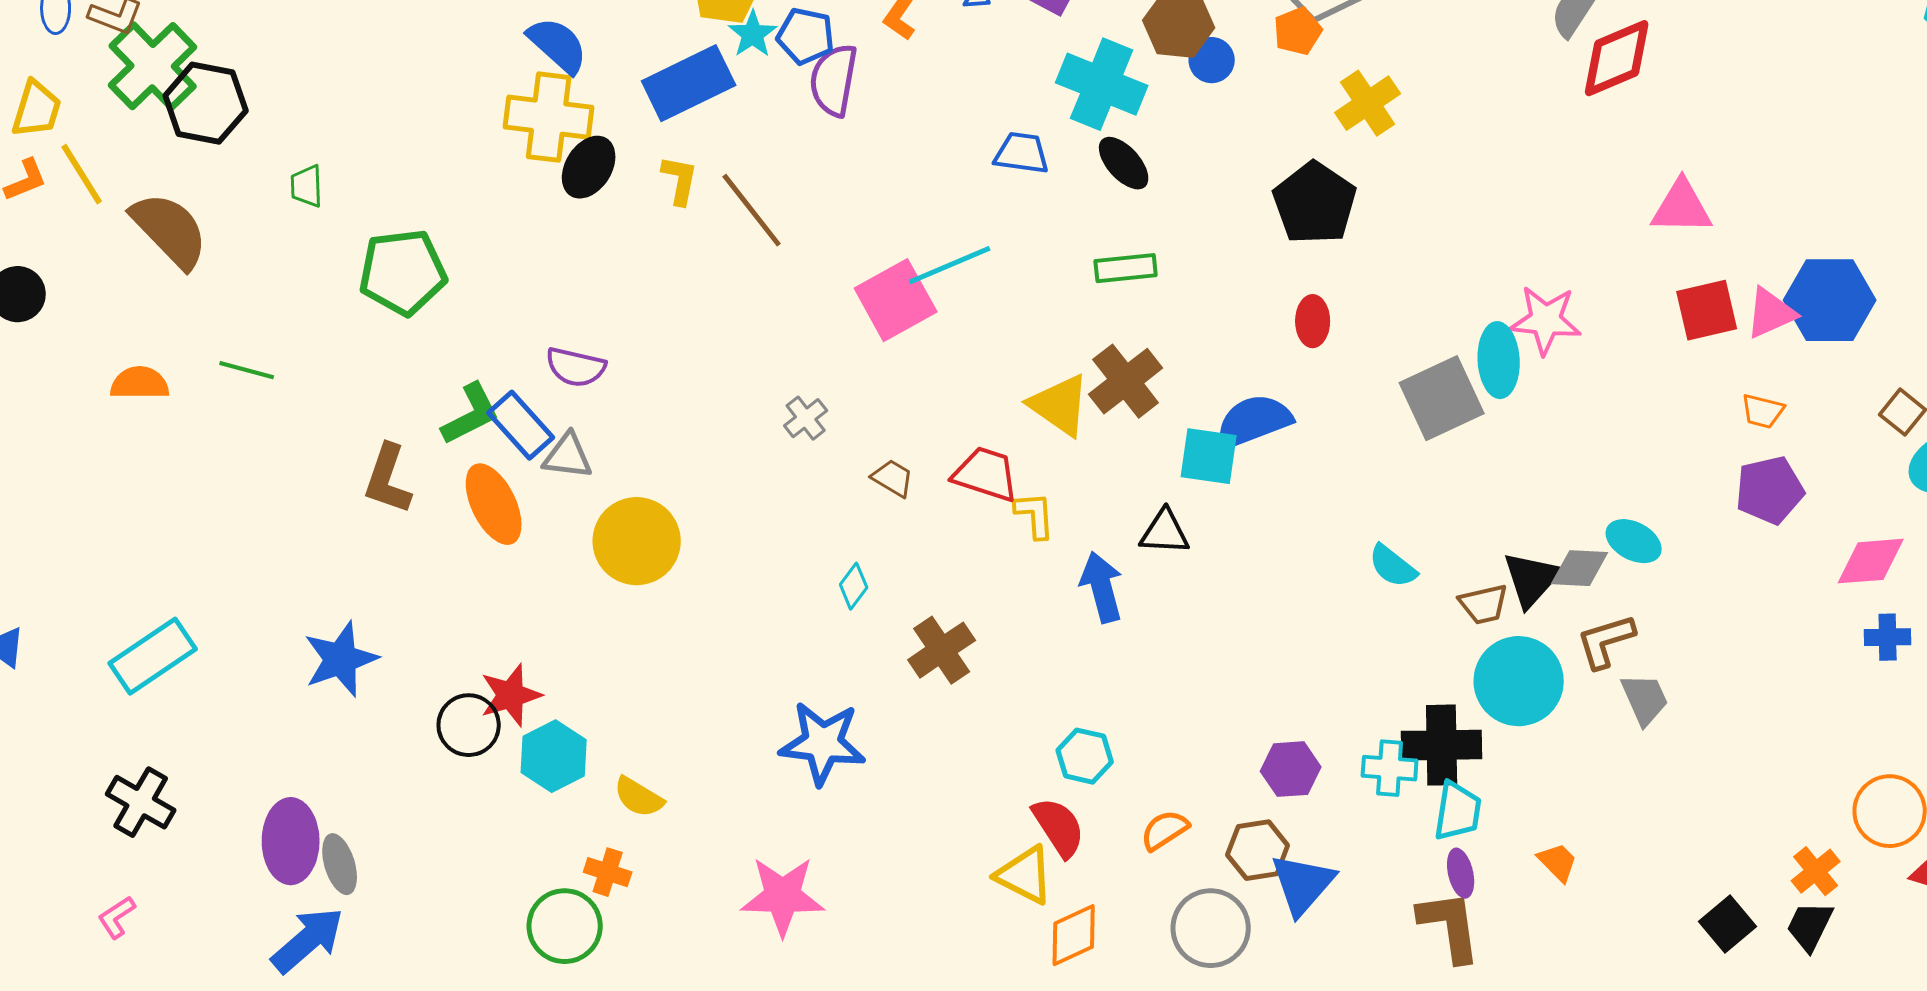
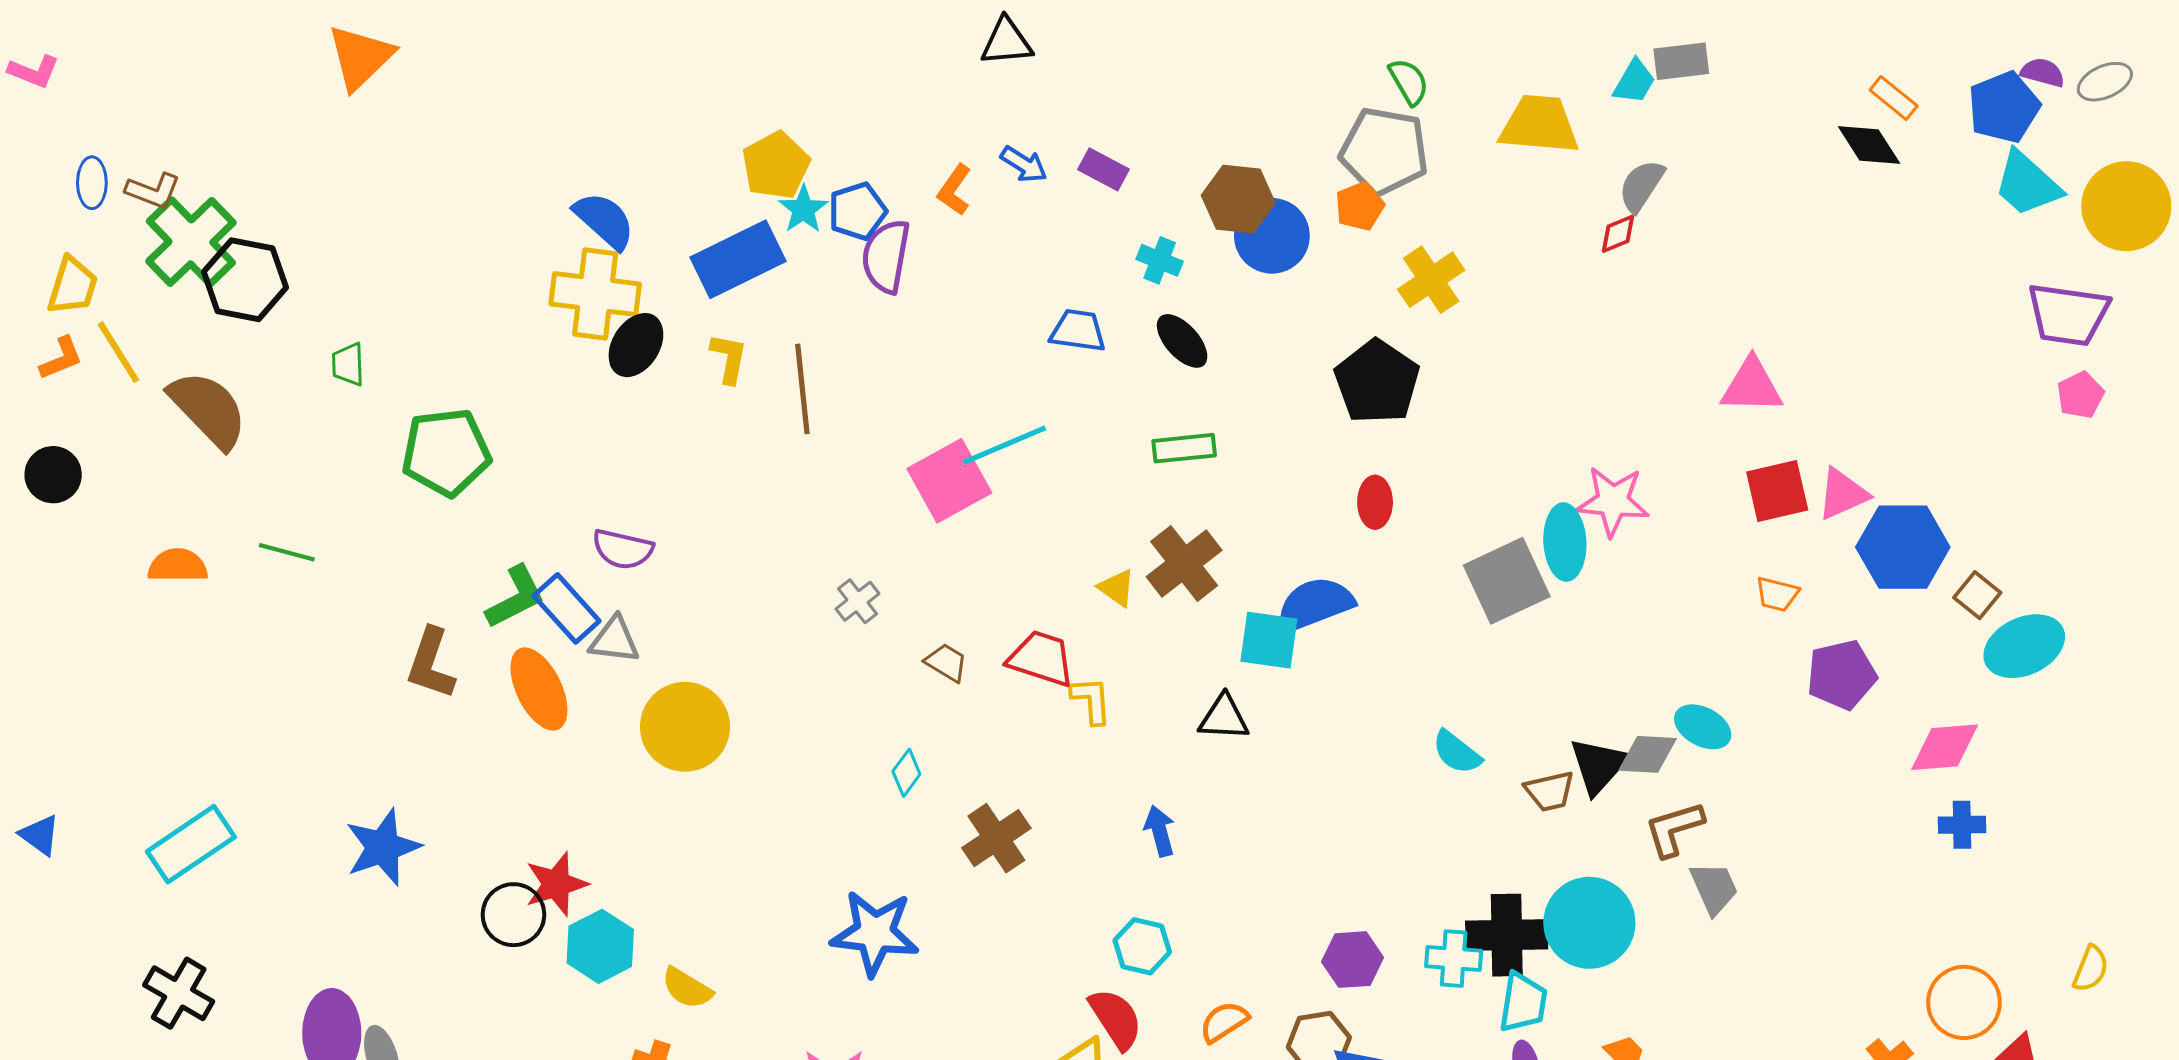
blue pentagon: (806, 36) -> (857, 211), turned -30
red diamond: (1617, 58) -> (1618, 234), moved, size x0.5
blue circle: (1212, 60) -> (1272, 236), size x1.6
cyan cross: (1102, 84) -> (1160, 260), size x0.5
brown line: (752, 210) -> (802, 389), turned 32
blue hexagon: (1830, 300) -> (1903, 547), moved
yellow triangle: (1060, 405) -> (1117, 588), size x0.6
orange trapezoid: (1763, 411) -> (1777, 594), moved
blue arrow: (1102, 587) -> (1160, 831), moved, size x0.7
cyan circle: (1519, 681) -> (1589, 923), moved

